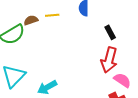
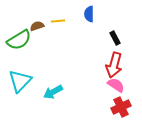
pink semicircle: (122, 80) -> (116, 85), moved

